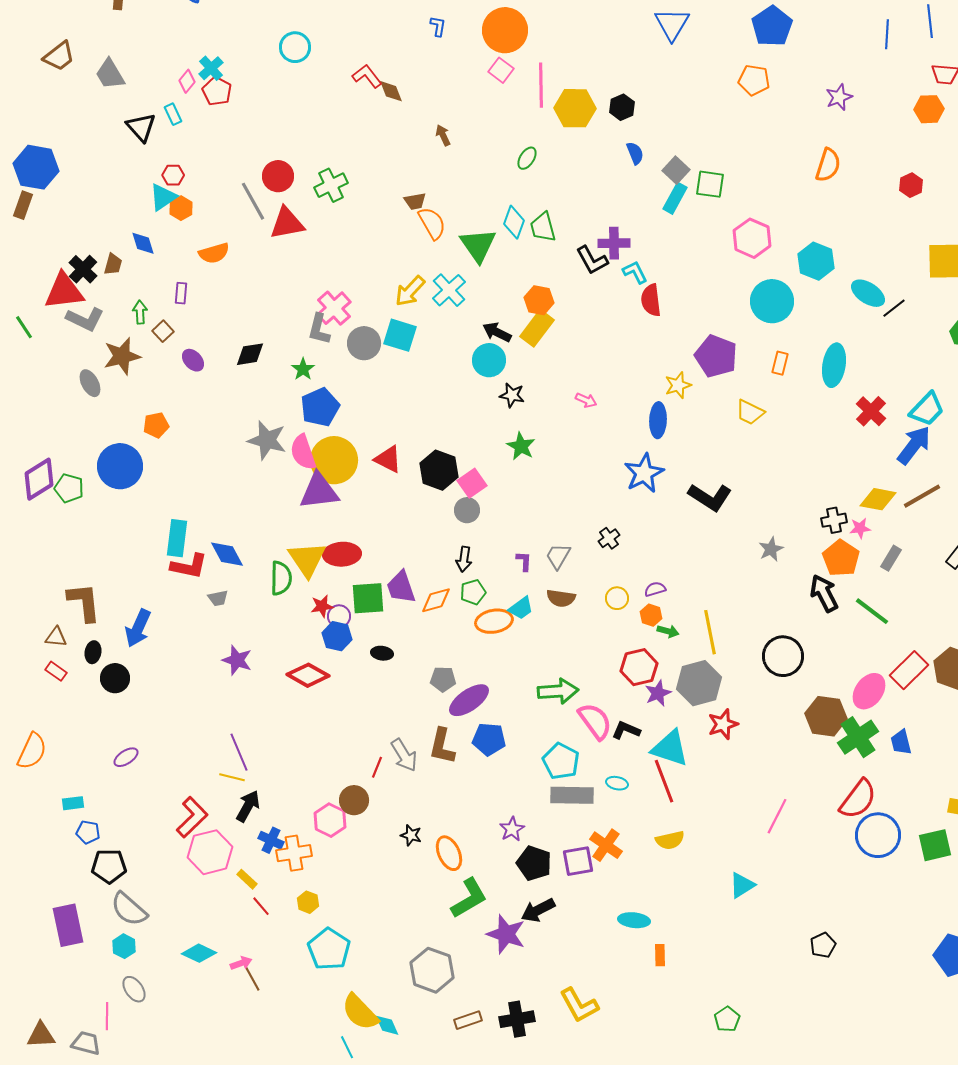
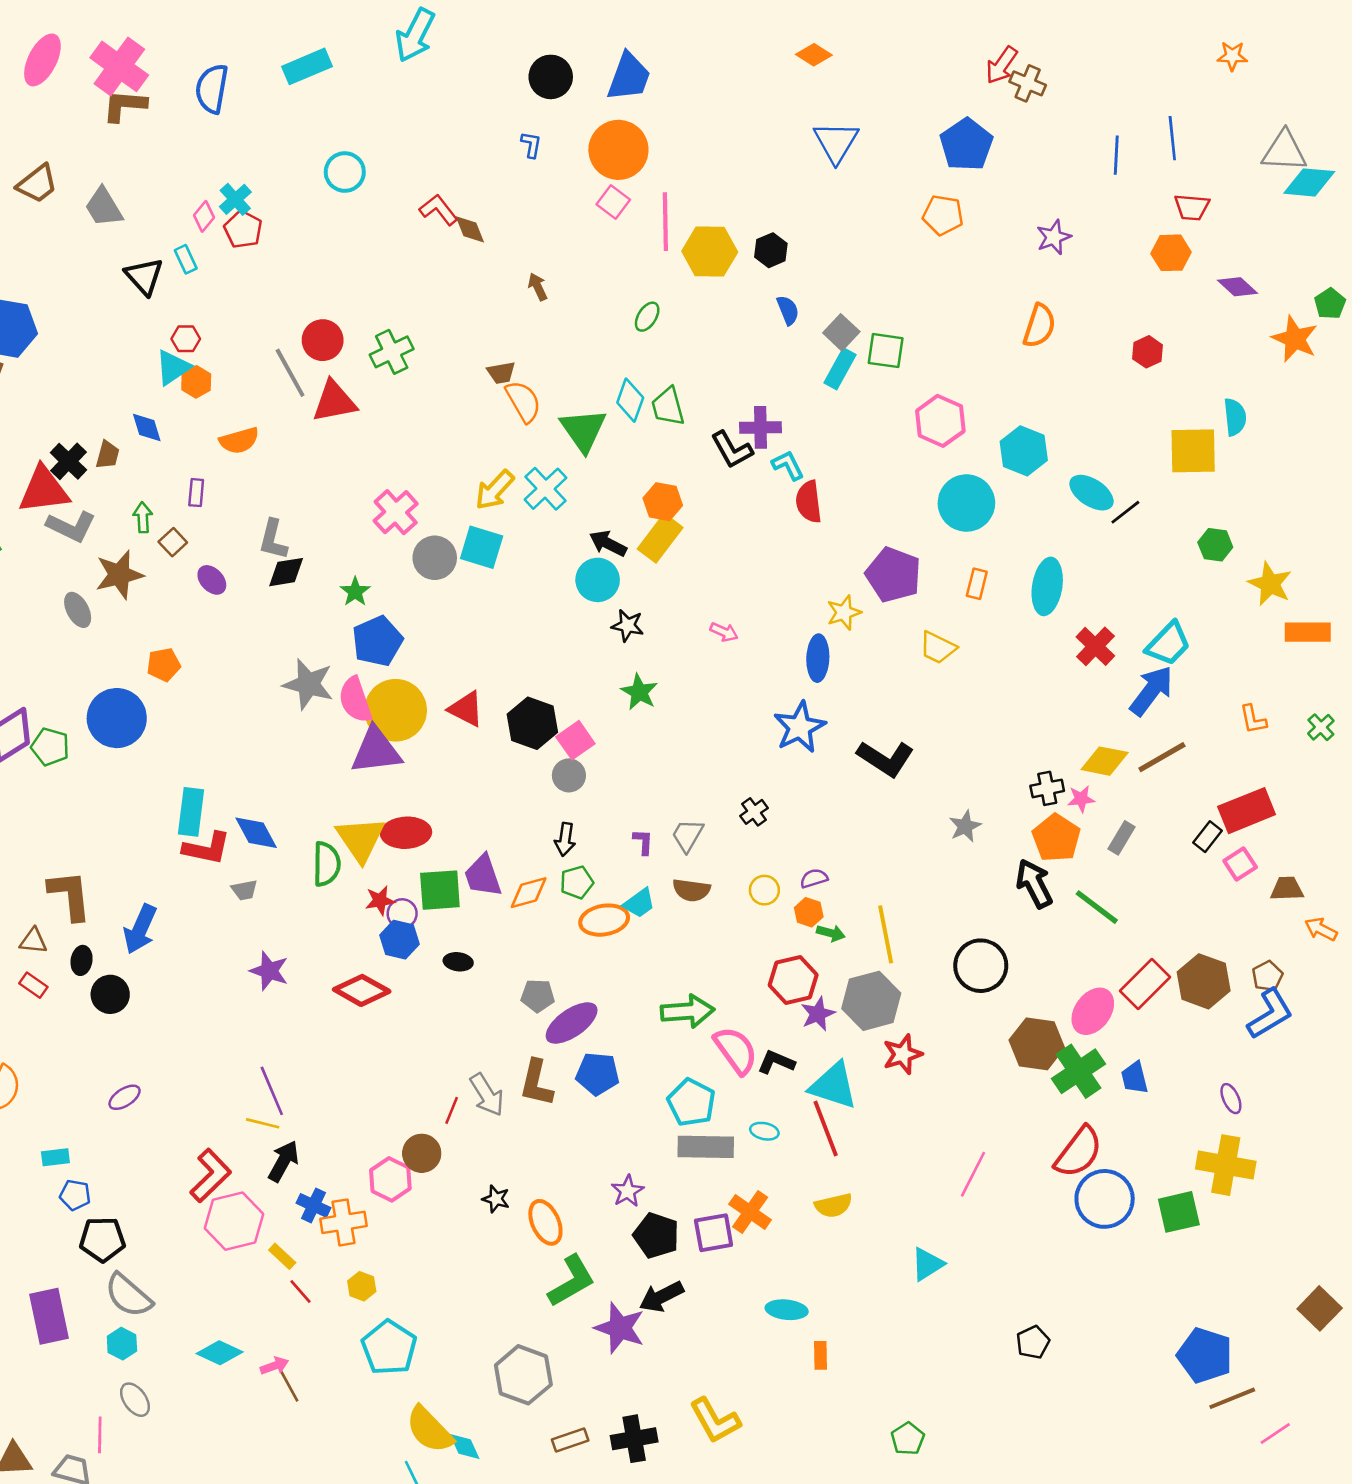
gray L-shape: (319, 329) -> (273, 540), moved

